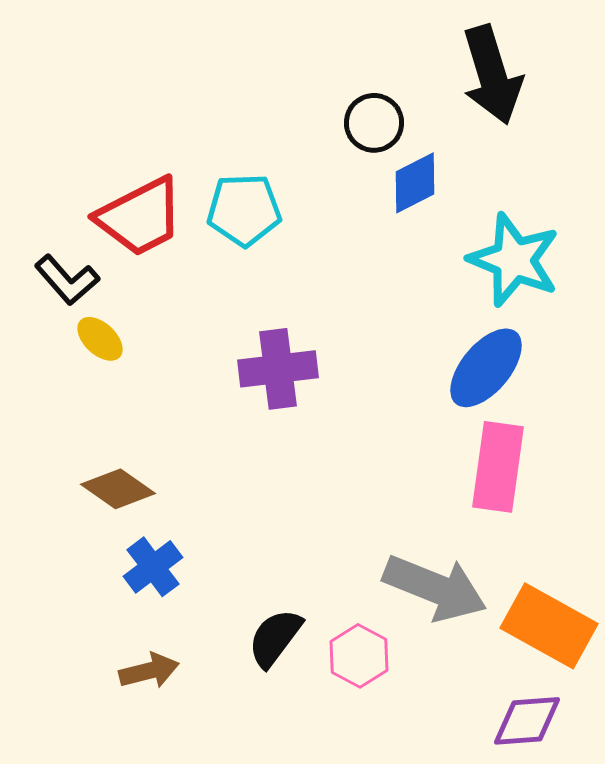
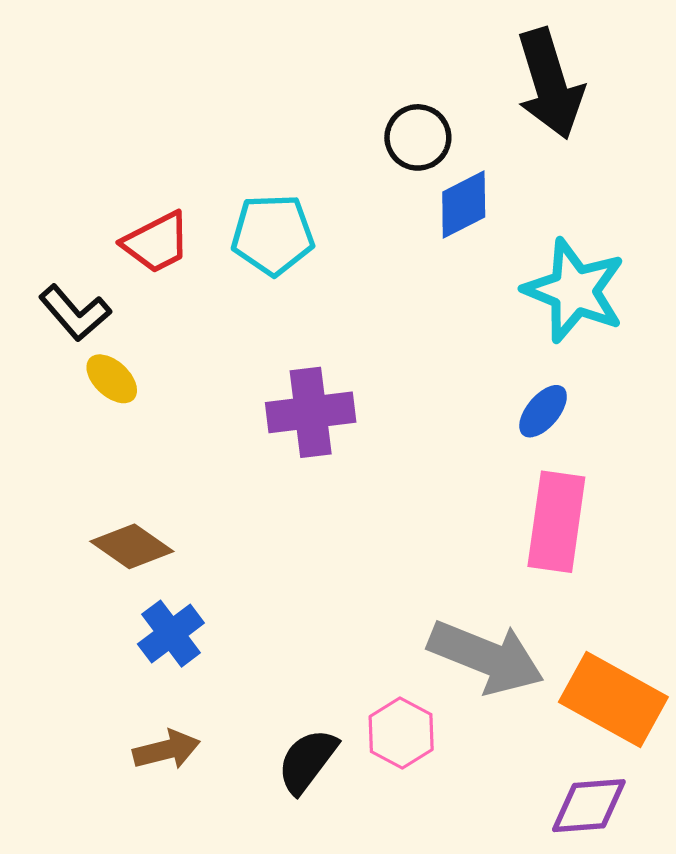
red trapezoid: (140, 217) -> (156, 242), size x0.7
blue ellipse: (486, 368) -> (543, 411), size x0.6
black semicircle: (275, 638) -> (307, 761), moved

